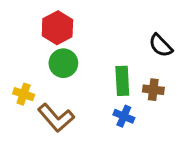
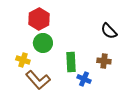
green rectangle: (122, 81) -> (71, 62), moved
yellow cross: (24, 94) -> (23, 60), moved

